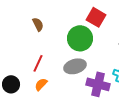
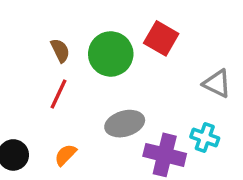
green circle: (80, 38) -> (111, 54), moved
red line: (38, 63) -> (59, 94), moved

